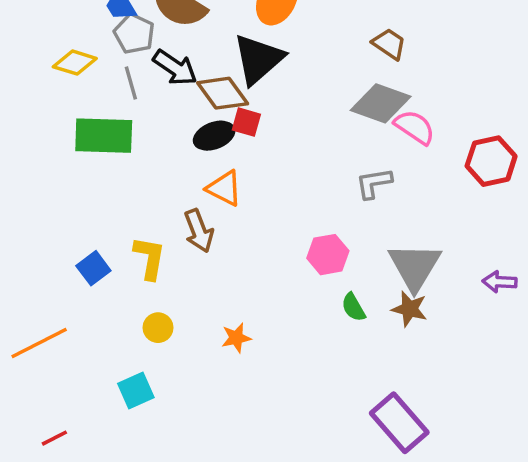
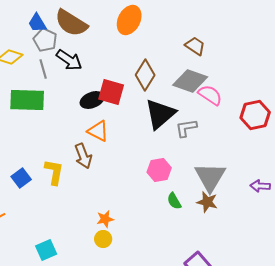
black triangle: (258, 59) -> (160, 114), moved
brown diamond: (223, 93) -> (145, 75), moved, turned 68
red square: (246, 122) -> (111, 92), size x1.5
yellow circle: (158, 328) -> (103, 239), moved

